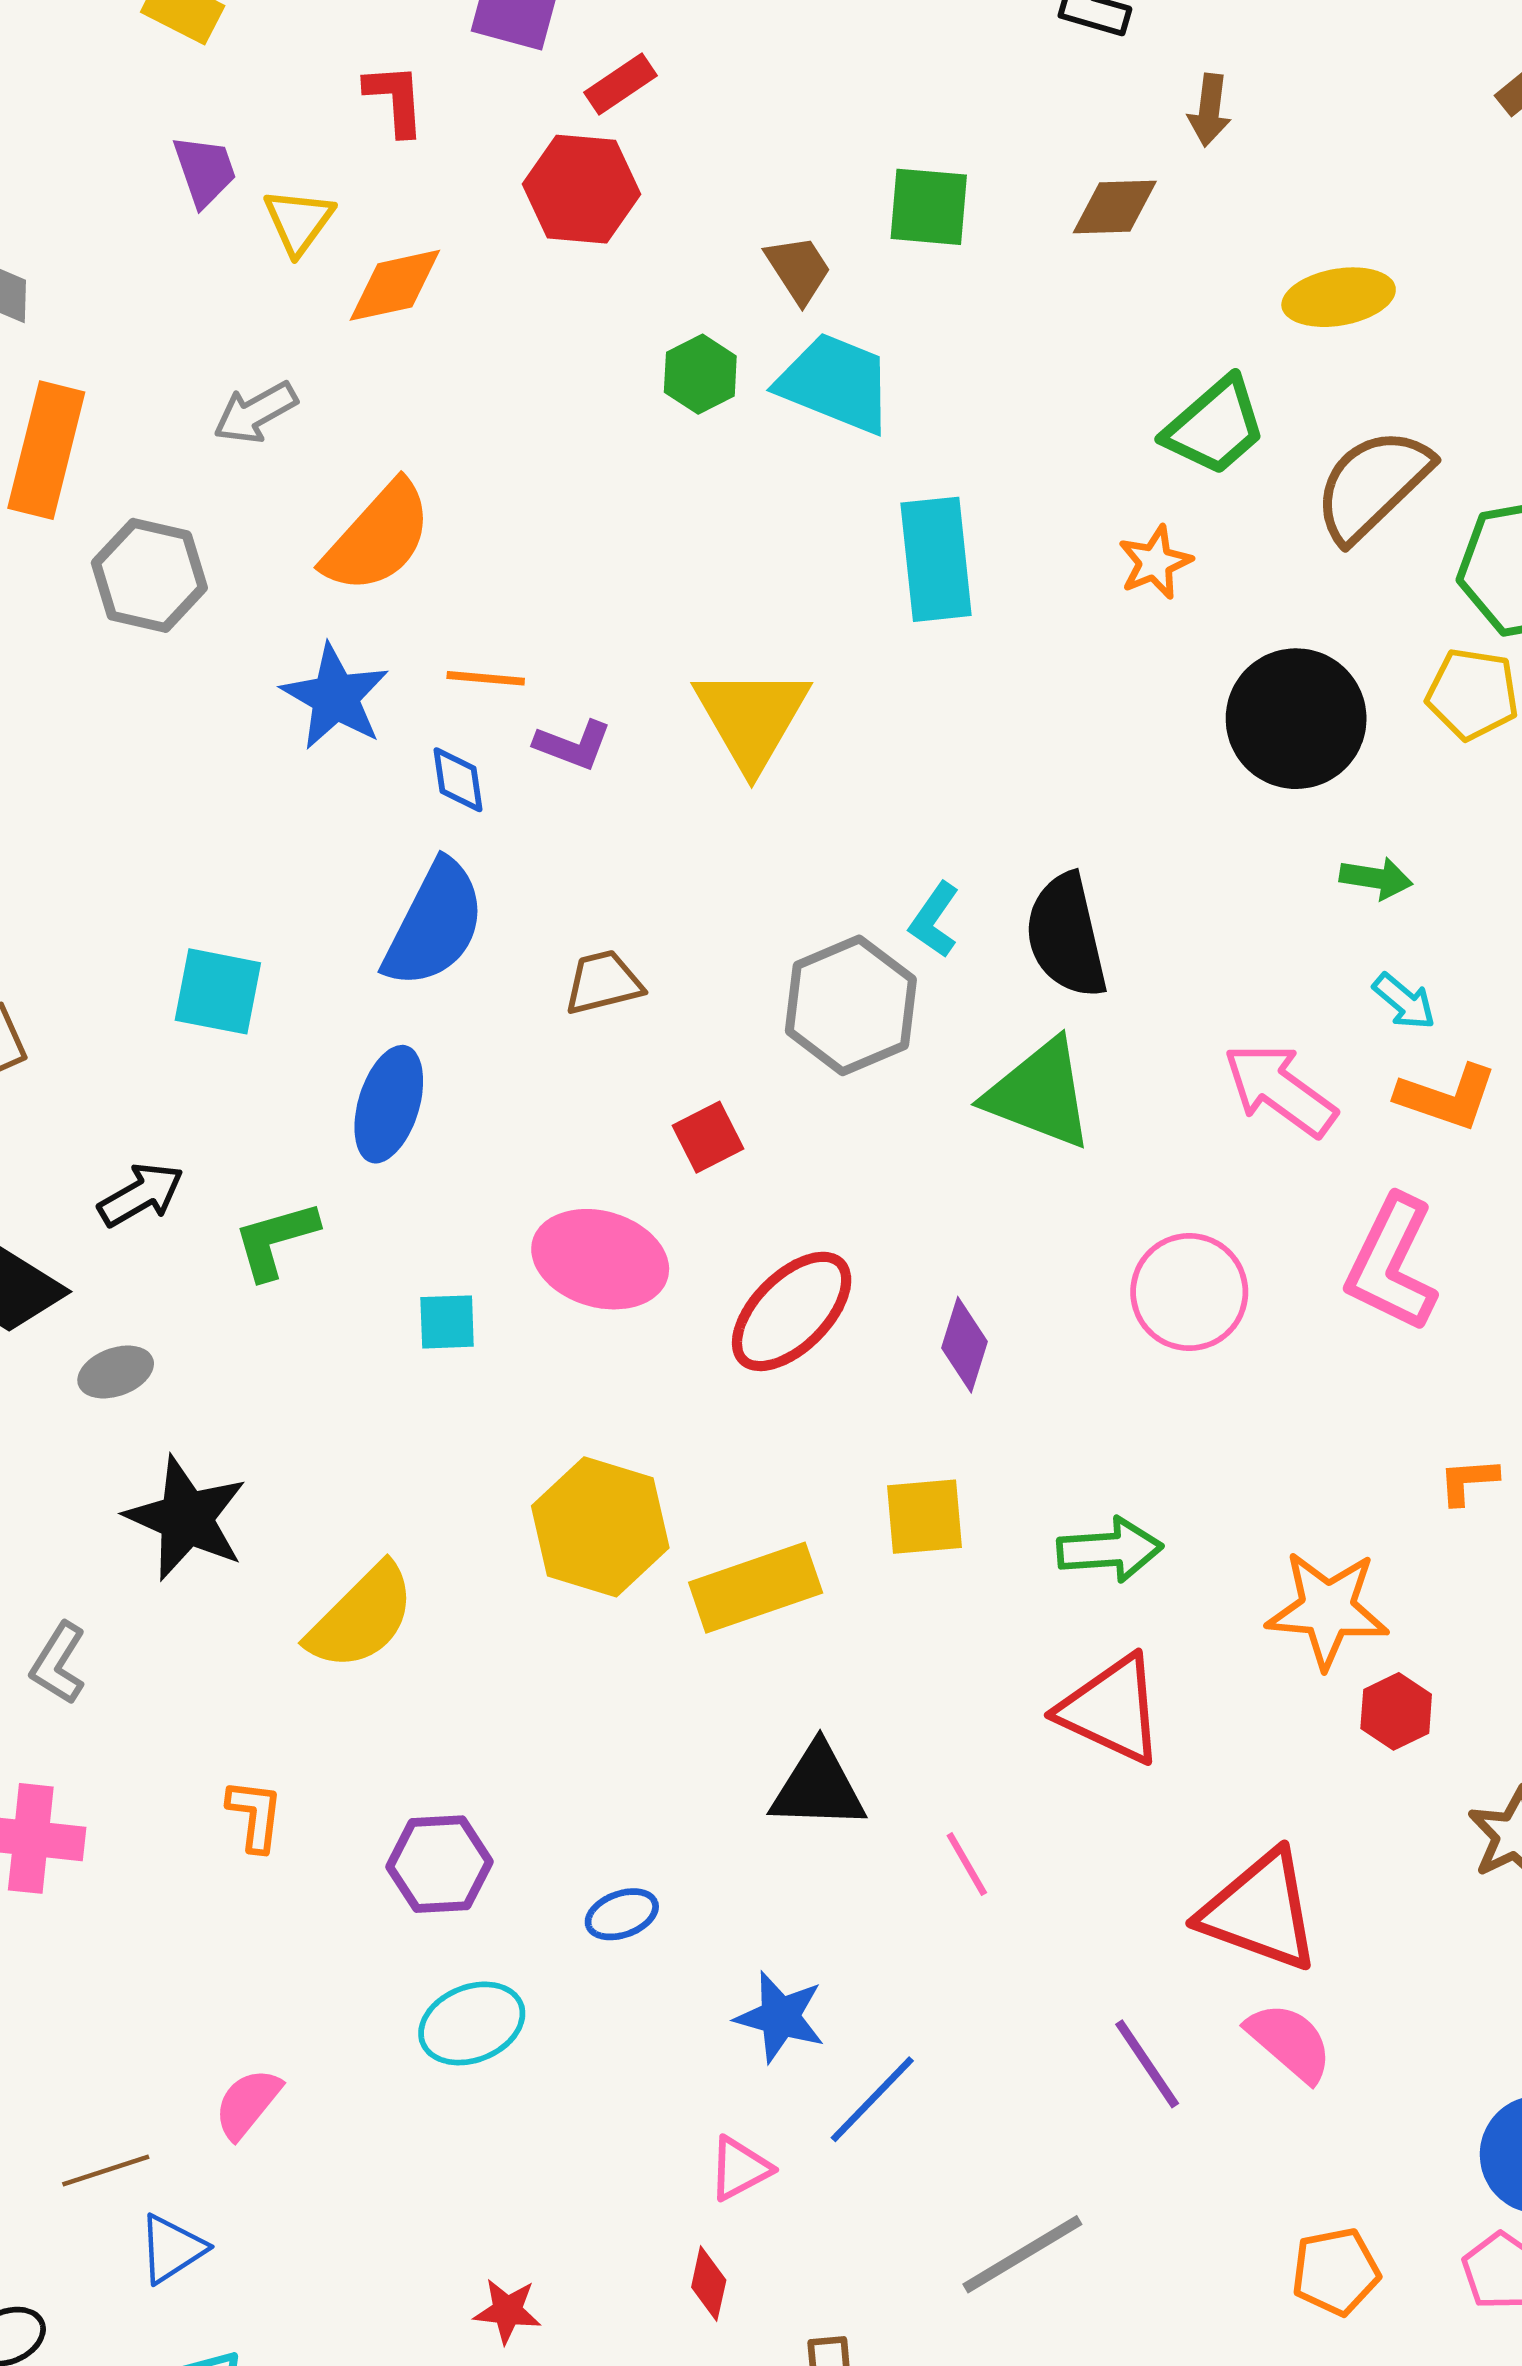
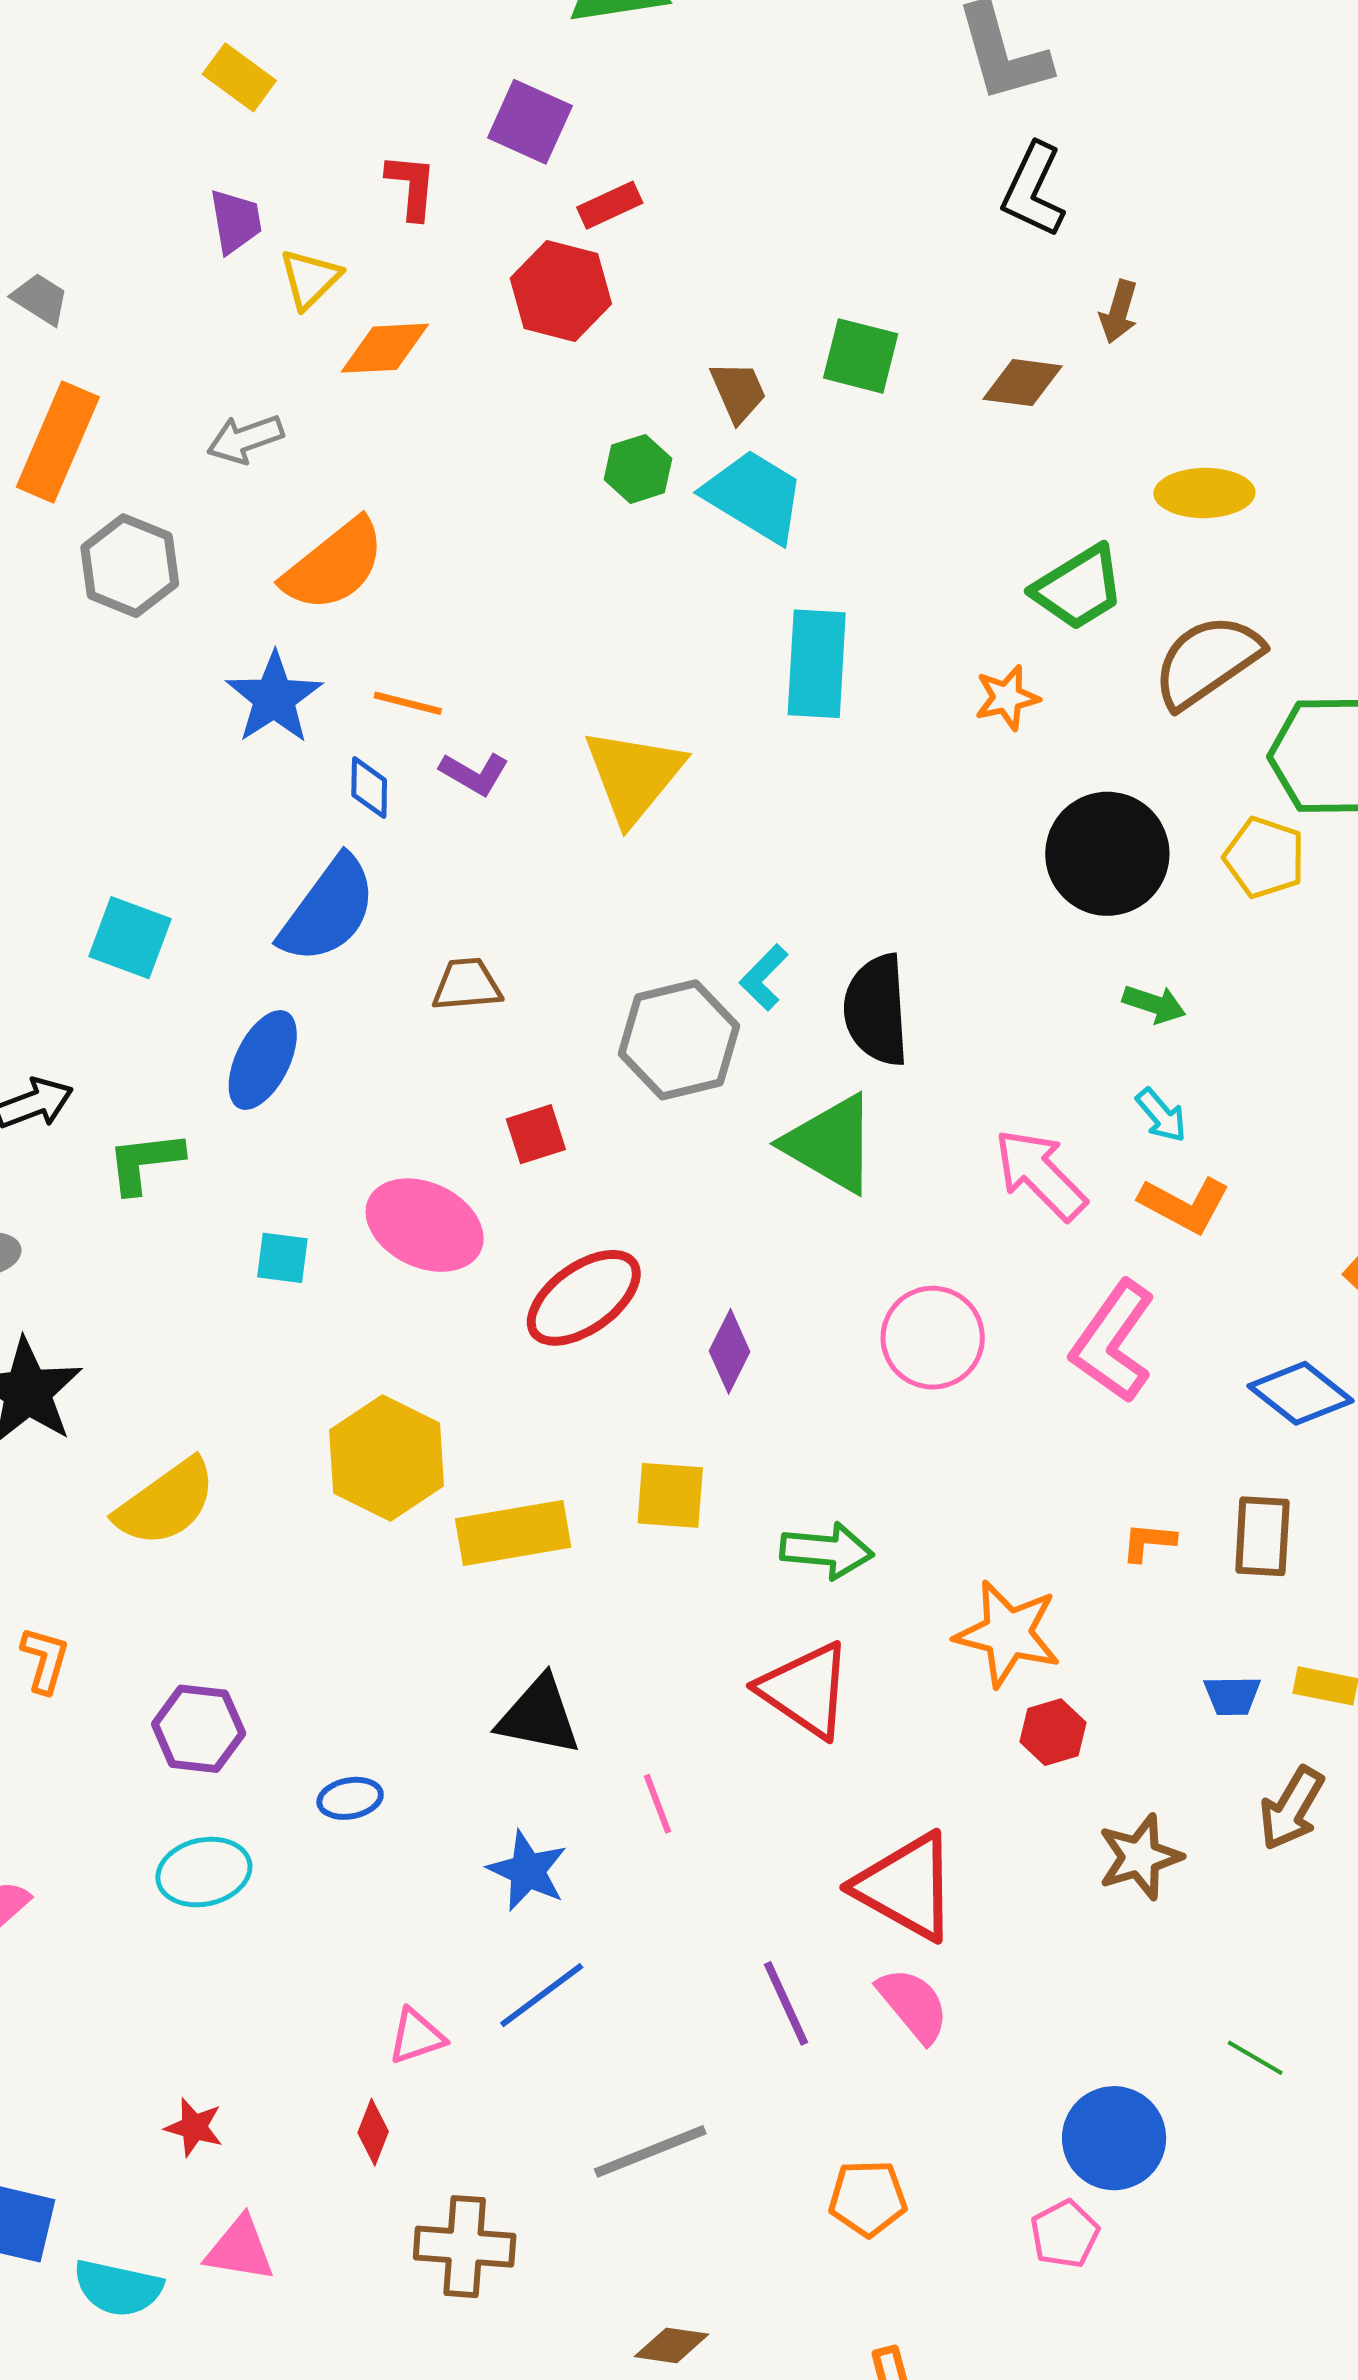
blue star: (780, 2017) -> (527, 1871), moved
orange pentagon: (1336, 2271) -> (868, 2198), moved

